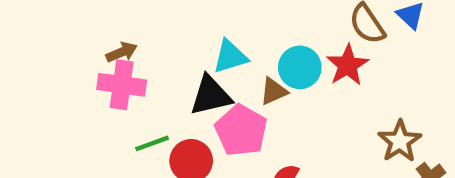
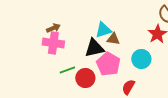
cyan circle: (300, 67) -> (141, 59), moved
brown triangle: (274, 91) -> (113, 39), moved, turned 32

